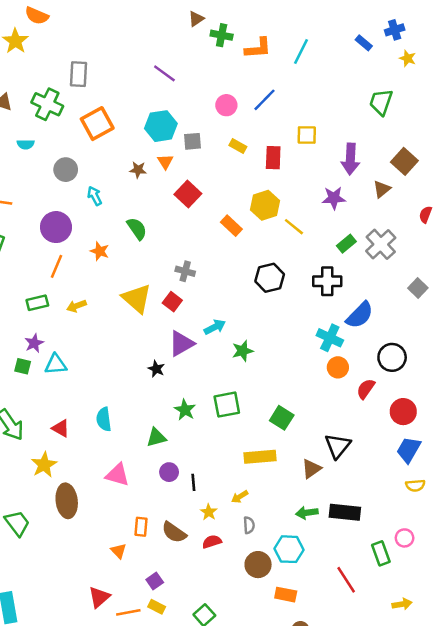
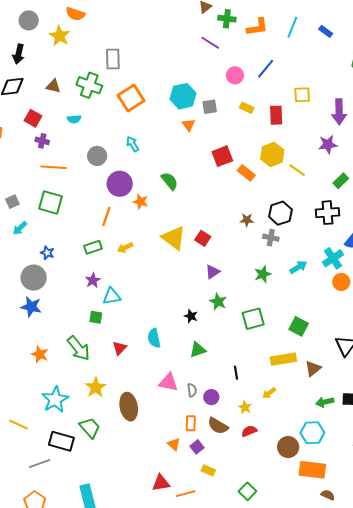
blue rectangle: (364, 43) -> (326, 31), moved
purple line: (164, 73) -> (210, 43), moved
gray circle: (66, 170) -> (97, 156), moved
brown star: (138, 170) -> (247, 220), moved
red square: (188, 194) -> (222, 156), moved, turned 30
cyan arrow: (95, 196) -> (133, 144), moved
purple circle: (56, 227) -> (120, 184), moved
gray cross: (185, 271) -> (271, 238), moved
cyan arrow: (215, 327) -> (298, 267), moved
cyan cross: (330, 338) -> (333, 258), turned 35
purple triangle: (181, 344) -> (213, 272), size x0.7
green square: (23, 366) -> (96, 317), moved
black star: (156, 369) -> (191, 316), moved
green star: (185, 410) -> (218, 302), moved
red triangle: (61, 428) -> (120, 348), turned 49
yellow star: (44, 465) -> (96, 387), moved
brown triangle: (311, 469) -> (313, 369), moved
purple circle: (169, 472) -> (211, 397), moved
black line: (193, 482) -> (236, 373), moved
gray semicircle: (249, 525) -> (192, 390), moved
purple square: (155, 581) -> (197, 447), moved
orange rectangle: (286, 595) -> (312, 470), size x1.5
red triangle: (99, 597) -> (161, 483), turned 36
yellow rectangle: (157, 607) -> (208, 470), moved

